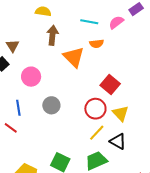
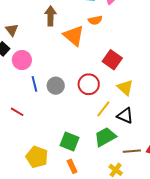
pink circle: (31, 77) -> (22, 60), moved
blue line: (18, 108) -> (34, 84), moved
red circle: (95, 109) -> (89, 84), moved

